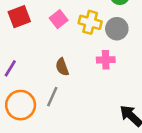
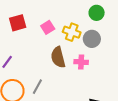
brown semicircle: (62, 67) -> (58, 57), moved, size x1.5

